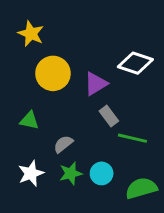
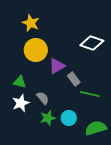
yellow star: (31, 34) -> (31, 23), moved
purple triangle: (96, 84) -> (57, 66), moved
gray semicircle: (63, 144) -> (43, 98), turned 88
white star: (31, 173) -> (21, 103), moved

